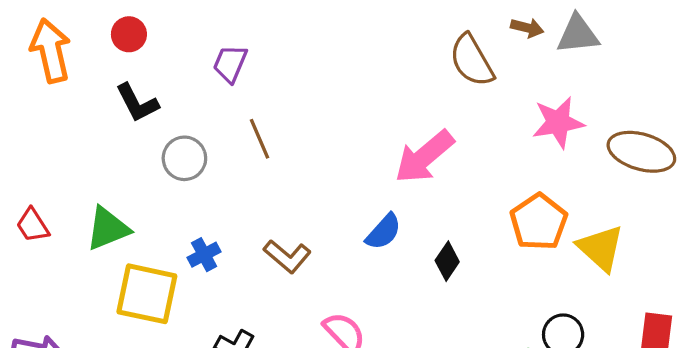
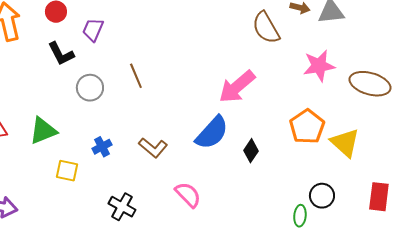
purple trapezoid: (230, 64) -> (93, 30), moved
blue semicircle: (384, 232) -> (212, 133), size x1.5
yellow square: (147, 294) -> (67, 171), size x0.6

